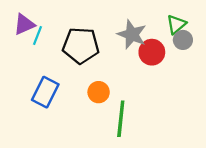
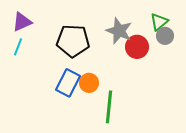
cyan line: (38, 36) -> (18, 47), moved
blue rectangle: (45, 92) -> (68, 83), moved

